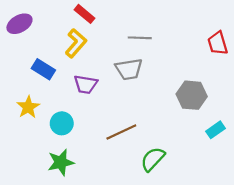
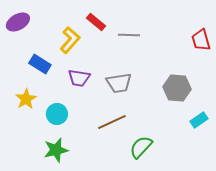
red rectangle: (84, 14) -> (96, 22), moved
gray trapezoid: (129, 69) -> (119, 83), moved

